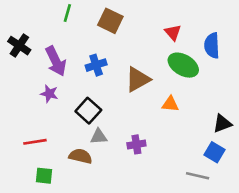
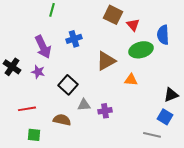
brown square: (110, 21) -> (113, 15), moved
black cross: (19, 46) -> (12, 67), moved
blue cross: (96, 65) -> (74, 39), moved
green ellipse: (183, 65) -> (141, 50), turned -45
gray triangle: (99, 137) -> (84, 105), moved

